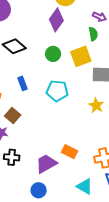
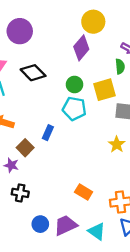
blue rectangle: (23, 83) -> (48, 133), moved, turned 40
cyan pentagon: (57, 91) -> (74, 109), moved
purple trapezoid: (46, 164) -> (66, 225), moved
blue circle: (39, 190) -> (40, 224), moved

